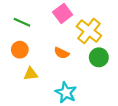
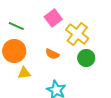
orange circle: (20, 50) -> (14, 51), size x1.5

